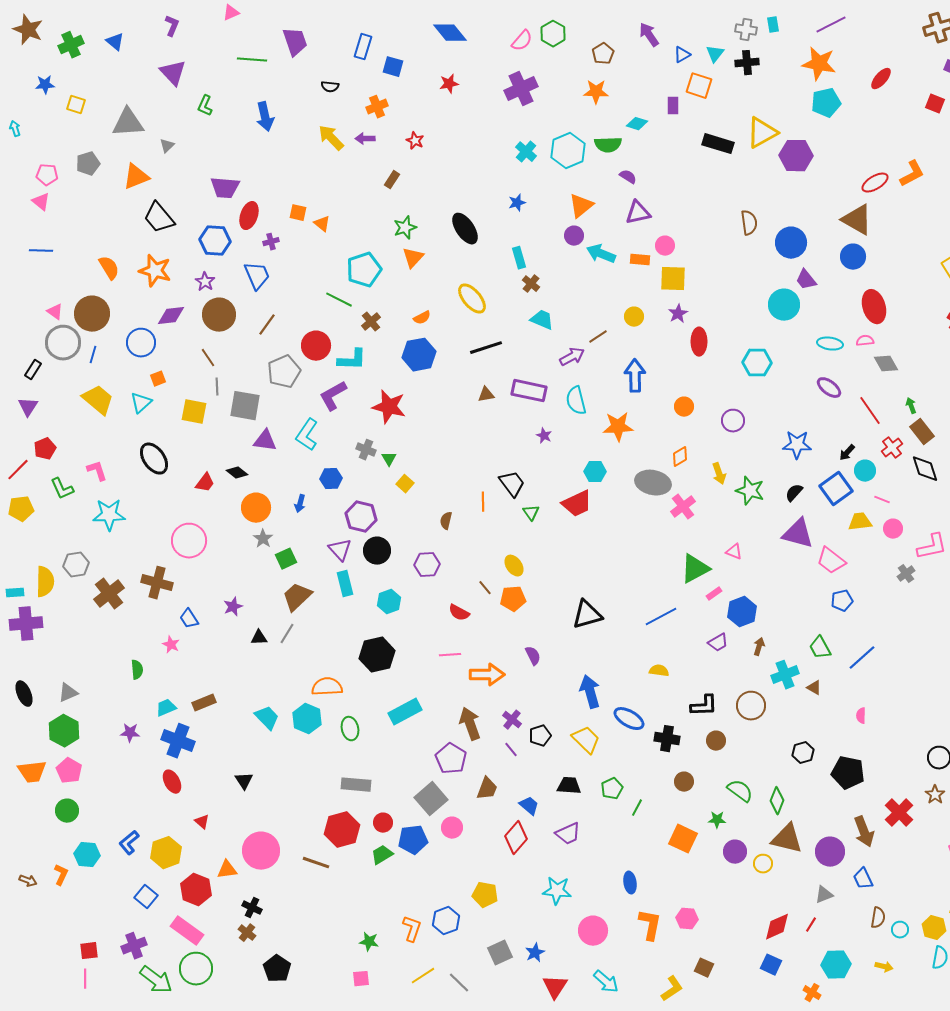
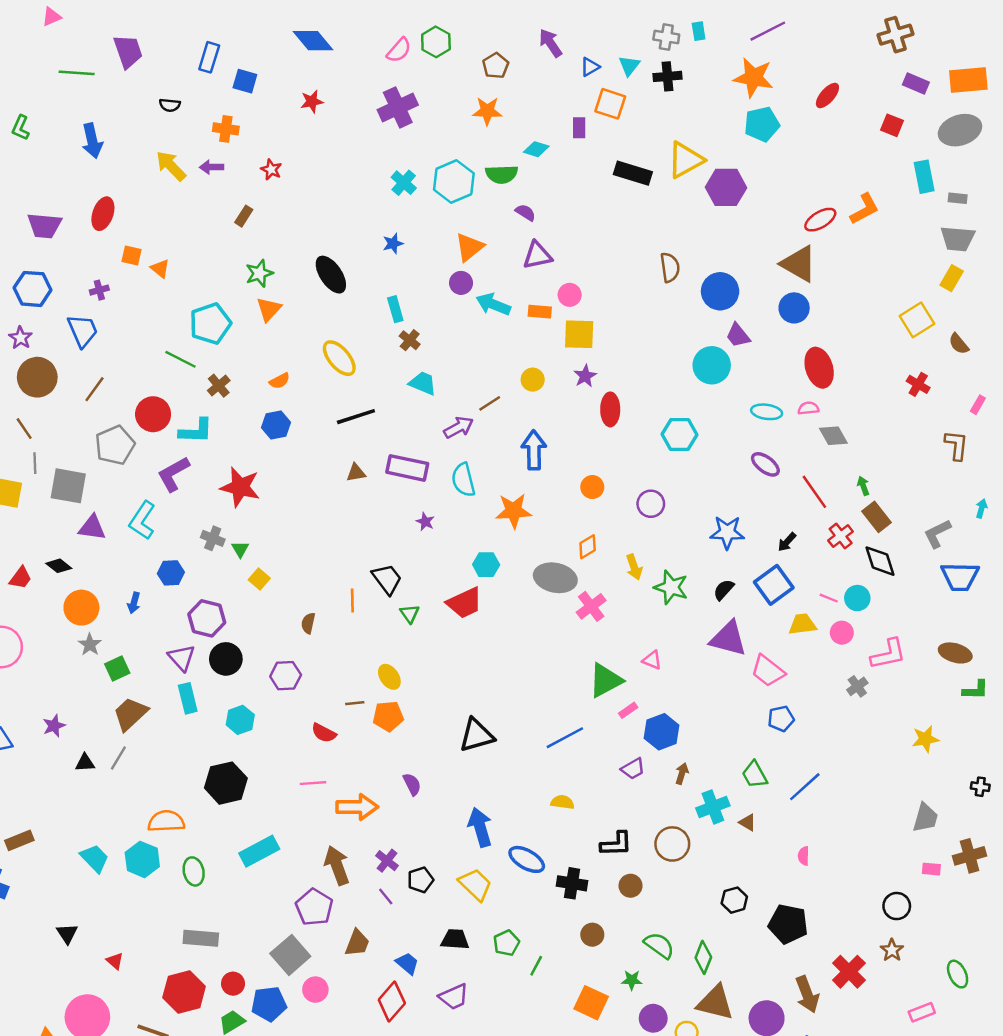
orange cross: (377, 107) -> (226, 129), turned 30
red ellipse: (249, 216) -> (103, 214), moved
blue hexagon: (419, 355) -> (276, 425), size x0.7
cyan circle: (865, 471) -> (857, 598), moved
brown line: (485, 588) -> (355, 703), turned -56
red triangle: (202, 822) -> (115, 961), moved

